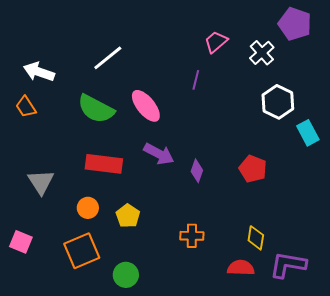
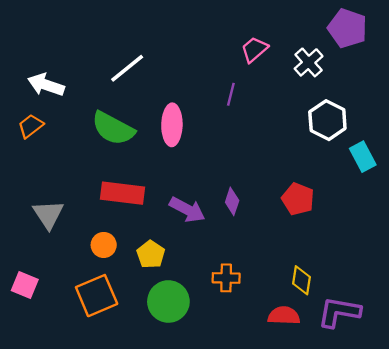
pink ellipse: (146, 106) -> (172, 125), turned 40
orange trapezoid: (26, 107) -> (31, 126), turned 85
purple arrow: (159, 154) -> (187, 210), moved
green circle: (126, 275) -> (168, 301), moved, size x1.4

